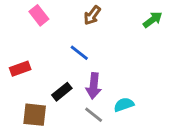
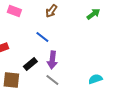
pink rectangle: (39, 15) -> (14, 11), turned -32
cyan semicircle: (124, 105) -> (95, 79), moved

